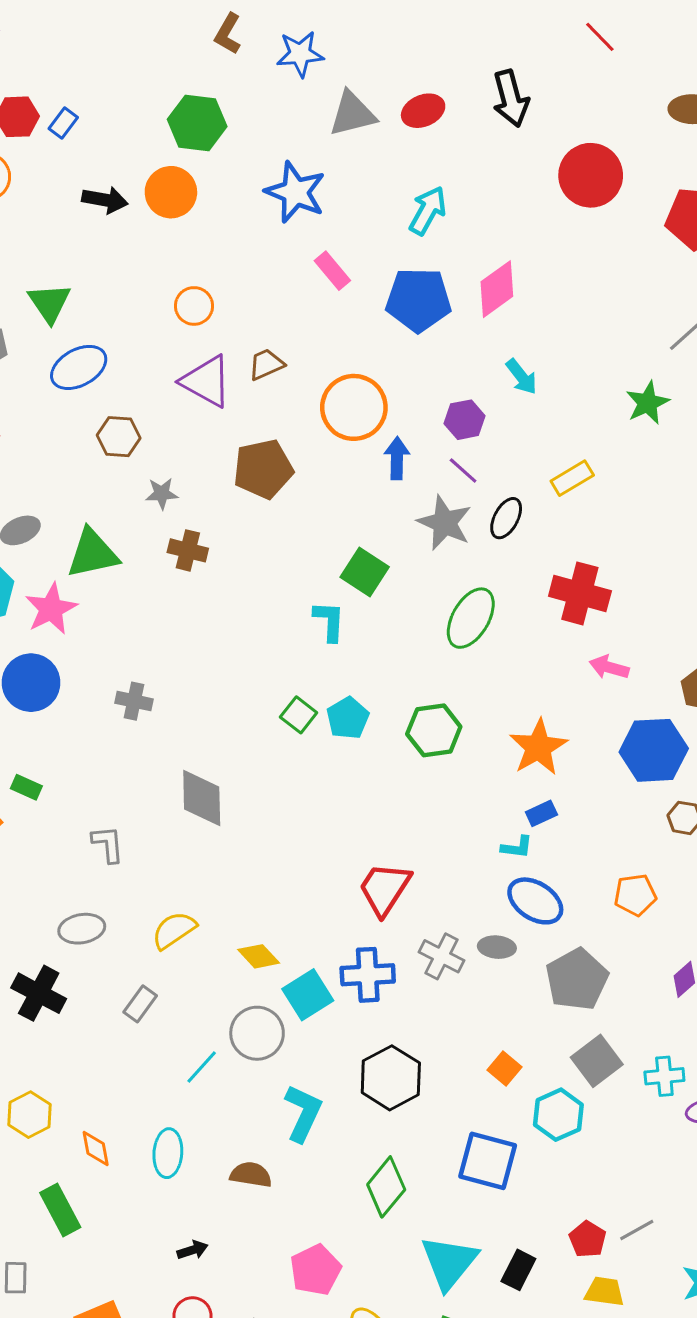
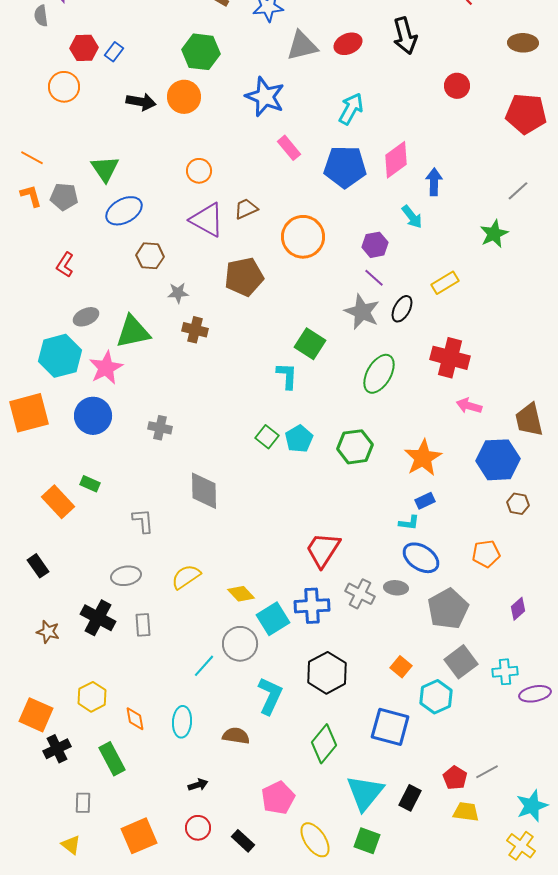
red circle: (591, 175) -> (457, 86), size x0.6
blue arrow: (397, 458) -> (434, 182), moved
gray rectangle: (140, 1004) -> (143, 625), moved, turned -40

